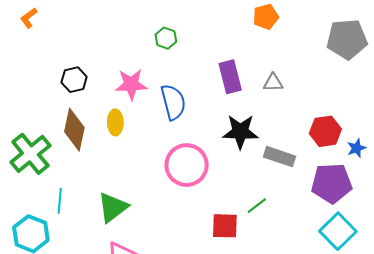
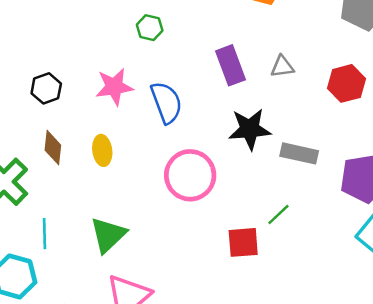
yellow ellipse: (115, 122) -> (102, 150), moved
brown diamond: (74, 130) -> (53, 148), size x0.7
red hexagon: (325, 131) -> (346, 83), moved

